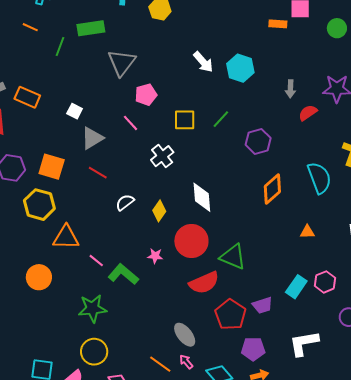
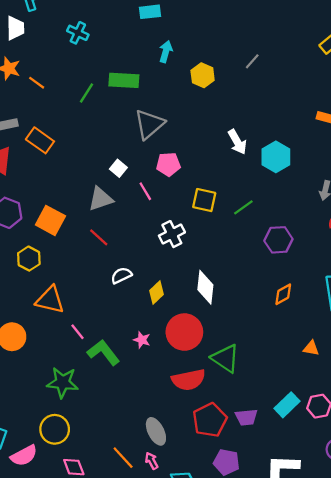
orange line: (30, 27) -> (37, 83), moved
white square: (75, 111) -> (118, 168), moved
orange diamond: (272, 189) -> (283, 294), size x0.7
yellow hexagon: (39, 205) -> (29, 259), size x0.7

